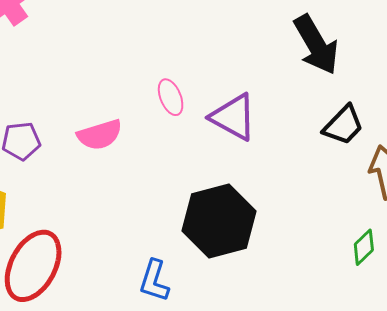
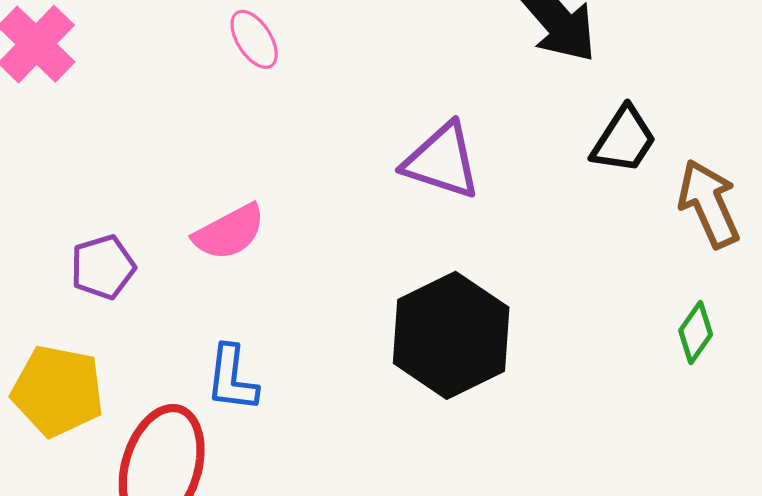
pink ellipse: (171, 97) -> (254, 39), moved
blue L-shape: (154, 281) -> (232, 378), moved

